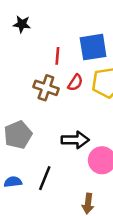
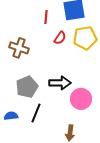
brown cross: (46, 88) -> (19, 48), moved
gray pentagon: (18, 135) -> (27, 87), moved

